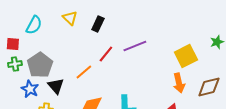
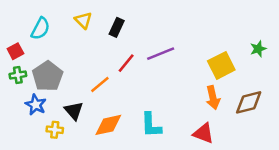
red square: (13, 44) -> (15, 51), turned -32
black triangle: (56, 86) -> (74, 111), moved

